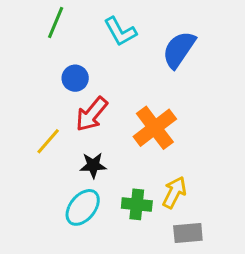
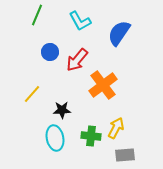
red arrow: (92, 114) -> (77, 60), moved
cyan ellipse: (83, 207) -> (55, 138), turned -50

